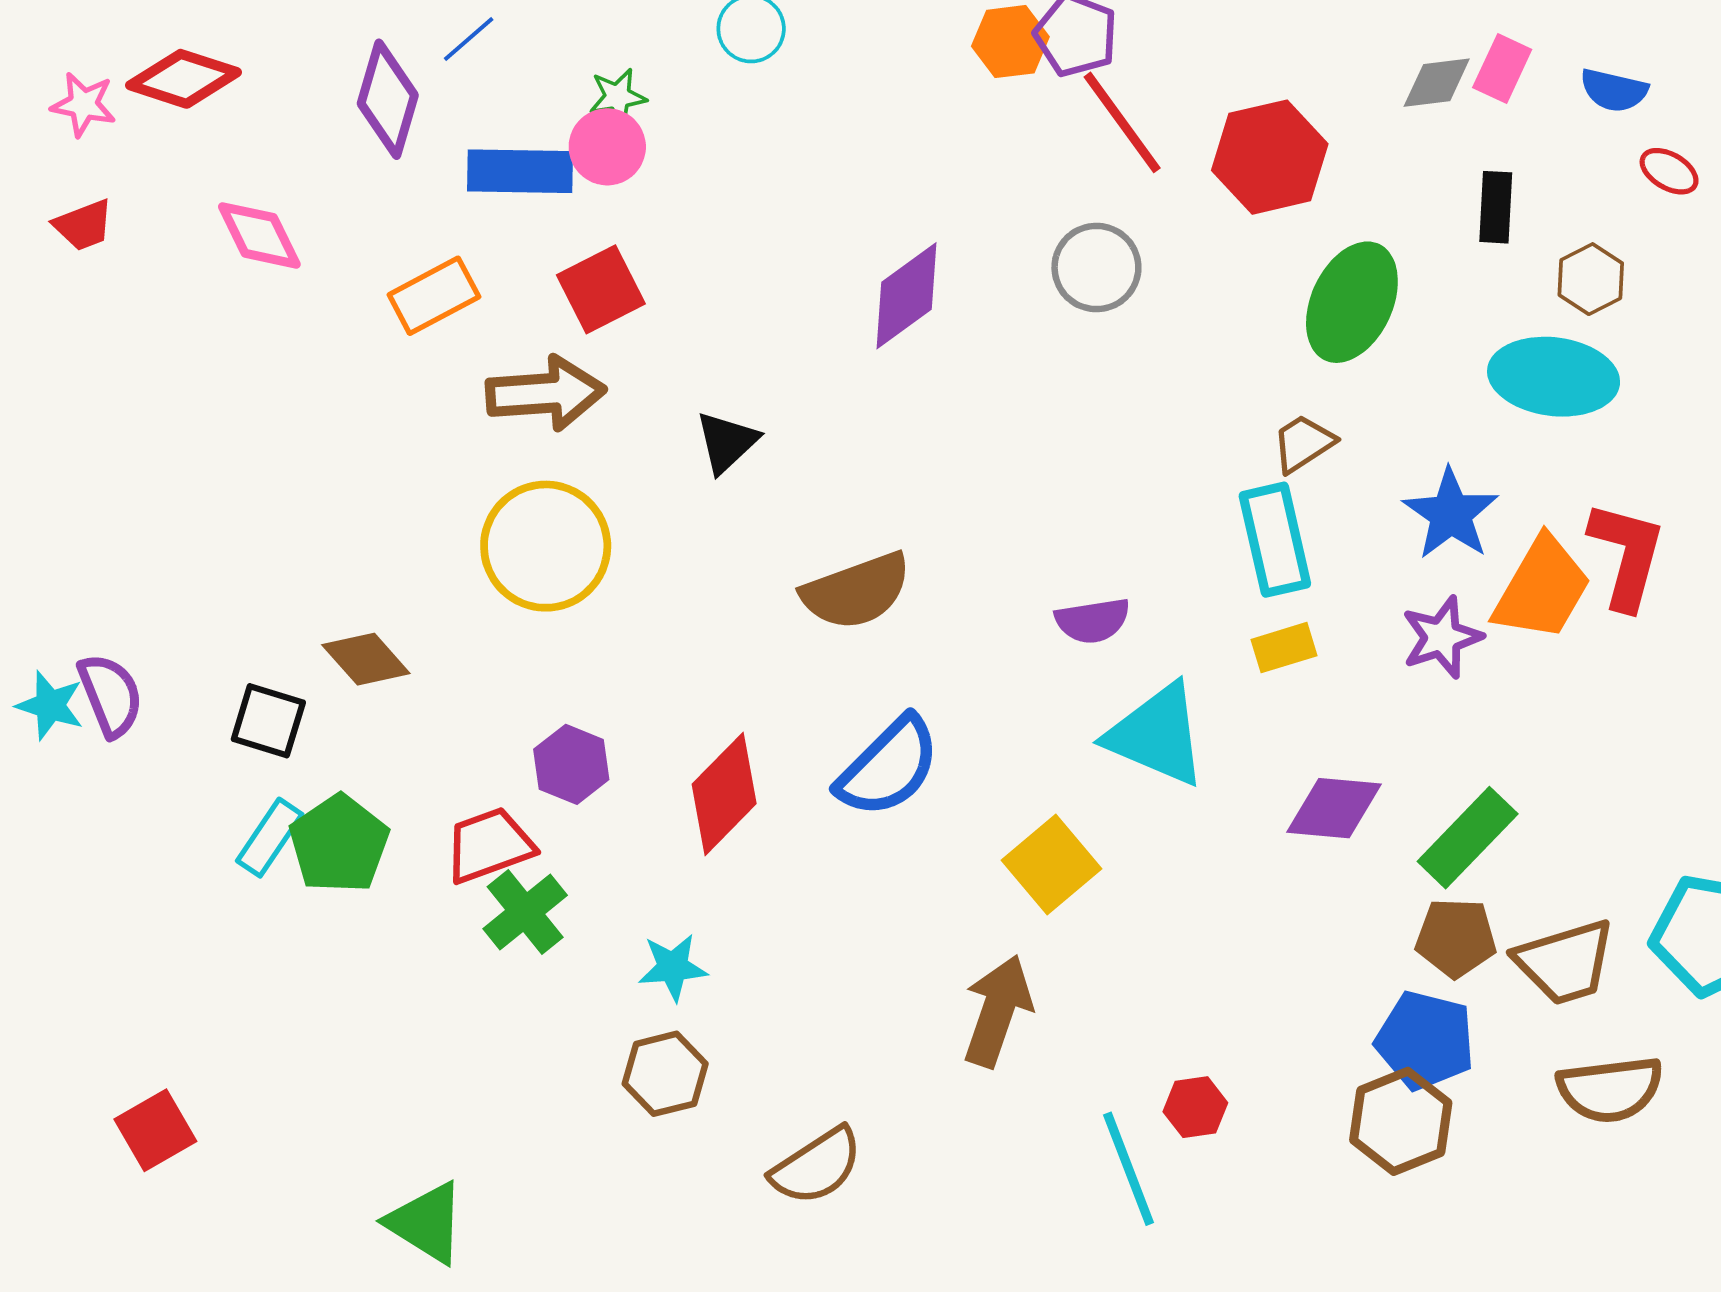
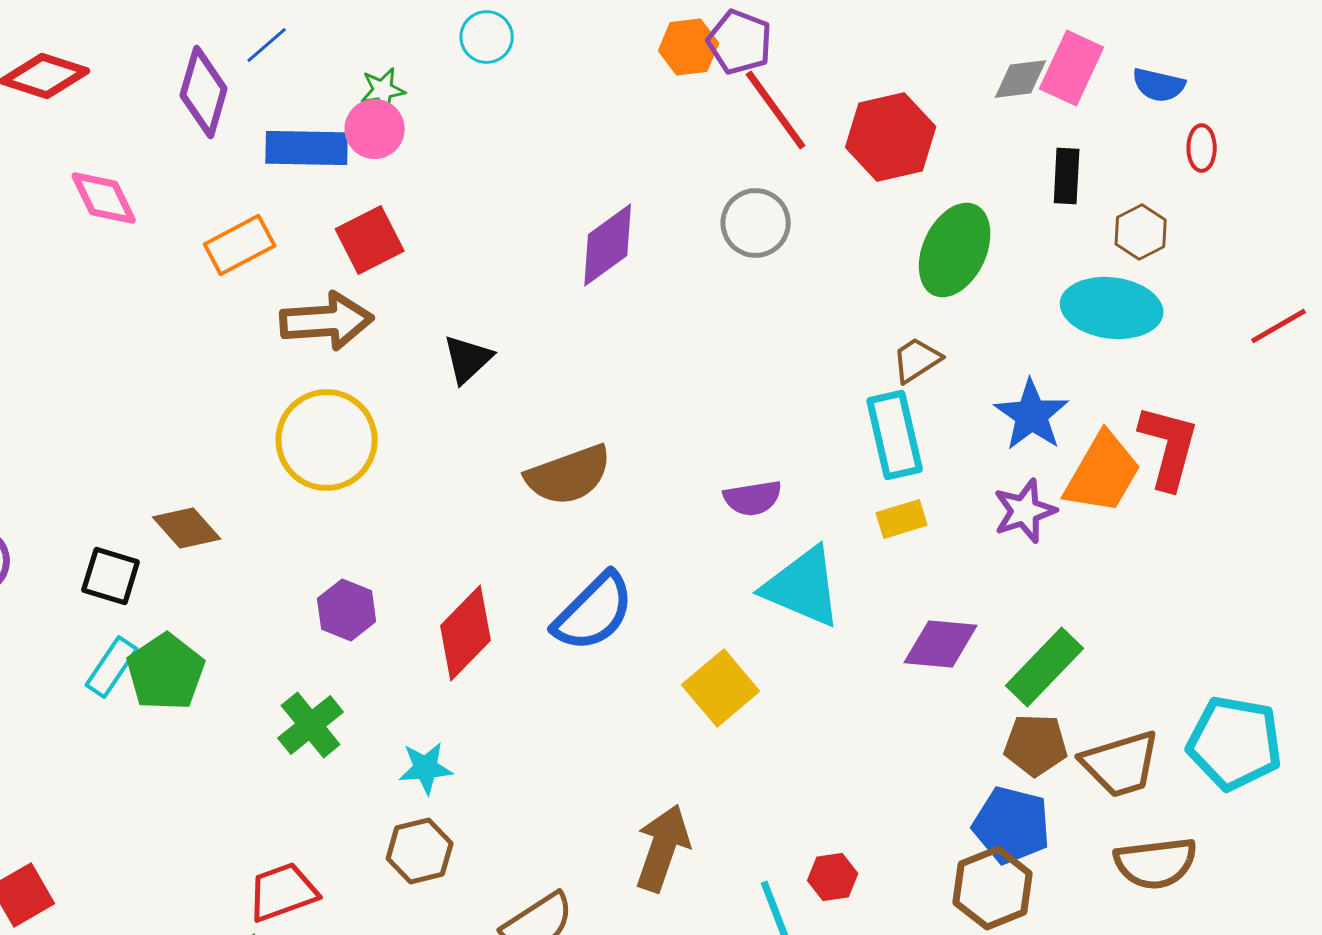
pink rectangle: (1502, 69) -> (1072, 68), size x1.4
red ellipse: (1669, 171) -> (1202, 148), turned 60
red trapezoid: (489, 845) -> (283, 892), moved
brown arrow: (998, 1011) -> (663, 848), moved

